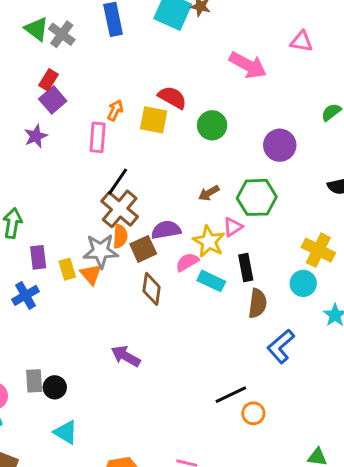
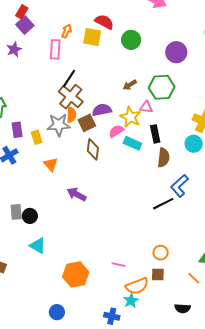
pink triangle: (233, 227) -> (146, 107), turned 40
orange triangle: (91, 274) -> (51, 164), moved
black line: (231, 395) -> (163, 204), moved
orange circle: (253, 413) -> (161, 253), moved

